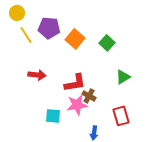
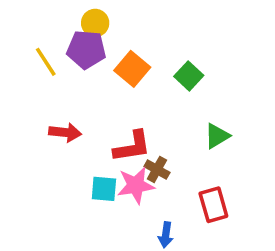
yellow circle: (17, 13) -> (95, 23), moved
cyan square: (53, 116) -> (104, 189), moved

